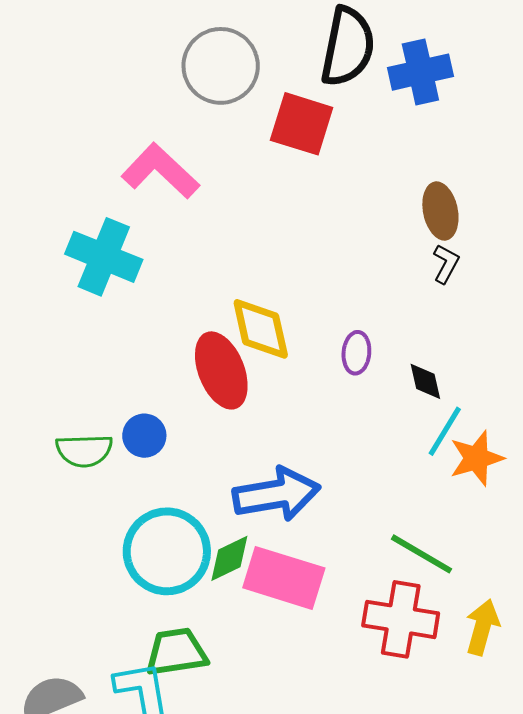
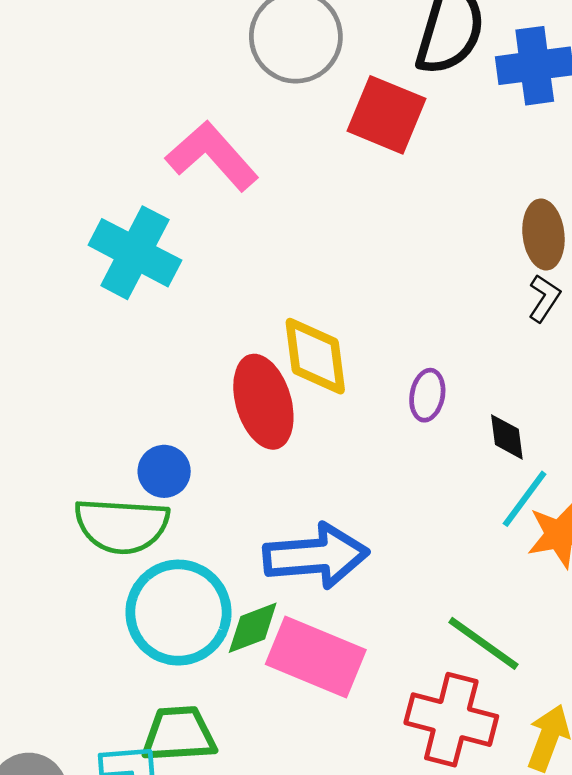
green semicircle: (84, 451) -> (122, 526), moved, size x1.4

